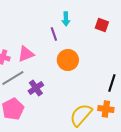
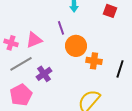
purple line: (54, 34) -> (61, 28), moved
orange cross: (106, 109) -> (94, 61), moved

